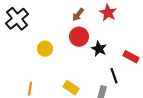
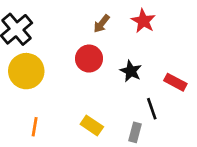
red circle: (79, 37) -> (89, 59), moved
yellow circle: (45, 49) -> (26, 71), moved, size x1.6

